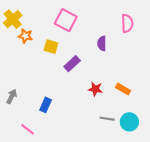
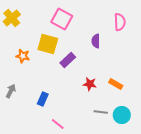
orange star: (25, 36) -> (23, 56), moved
yellow square: (51, 47) -> (48, 44), size x1.5
pink line: (28, 129) -> (58, 124), moved

